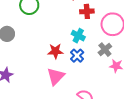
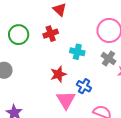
red cross: (87, 11) -> (51, 34), moved
blue cross: (77, 56) -> (84, 86), moved

